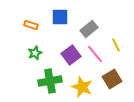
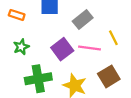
pink line: (95, 54) -> (89, 48), turned -42

